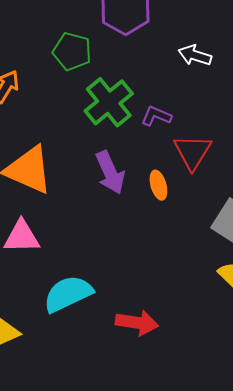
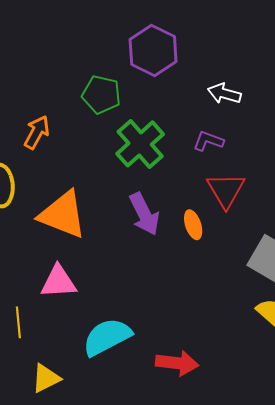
purple L-shape: (156, 116) -> (208, 141), moved

